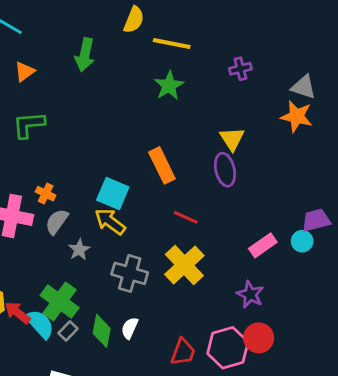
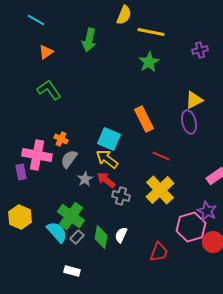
green L-shape: (29, 125) -> (49, 90), turned 60
yellow triangle: (232, 139) -> (194, 100), turned 36
gray cross: (130, 273) -> (121, 196), size x0.7
red arrow: (18, 313) -> (106, 180), moved
pink hexagon: (228, 348) -> (191, 227), moved

